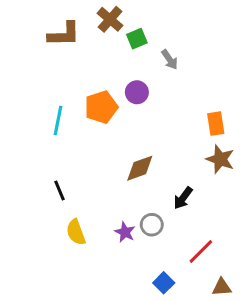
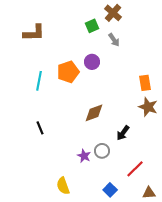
brown cross: (110, 19) -> (113, 13), moved
brown L-shape: (64, 34) -> (34, 33), moved
yellow semicircle: (76, 232) -> (63, 186), moved

